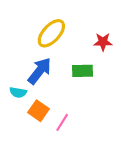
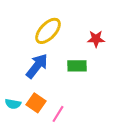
cyan semicircle: (18, 92) -> (13, 104), moved

